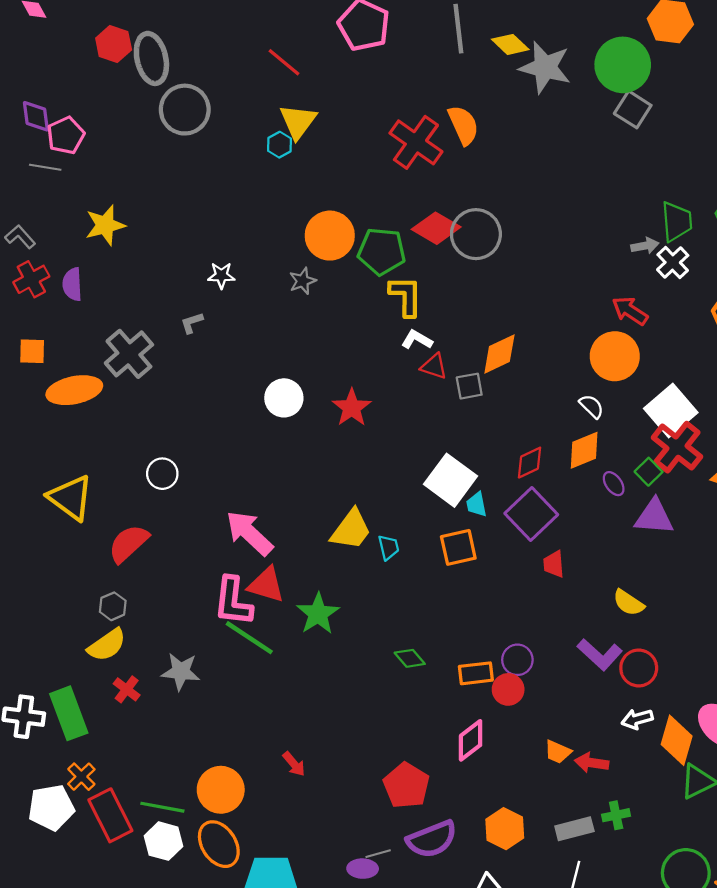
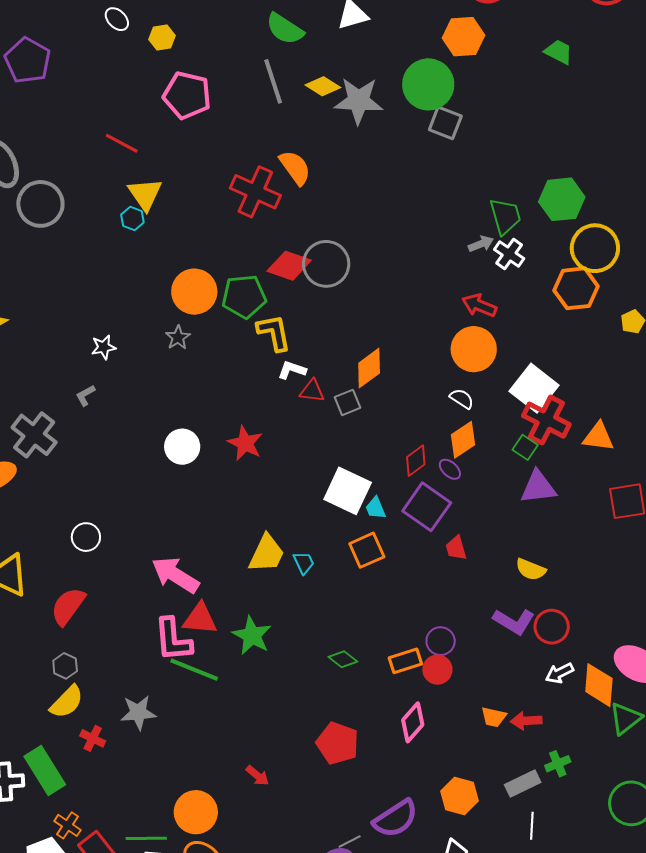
purple ellipse: (614, 484) -> (450, 469), moved
red pentagon: (406, 786) -> (337, 743), moved

